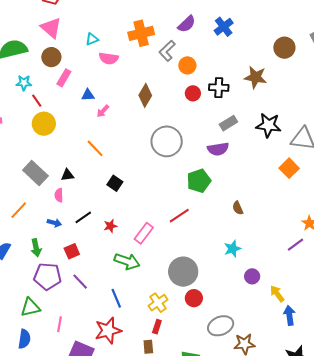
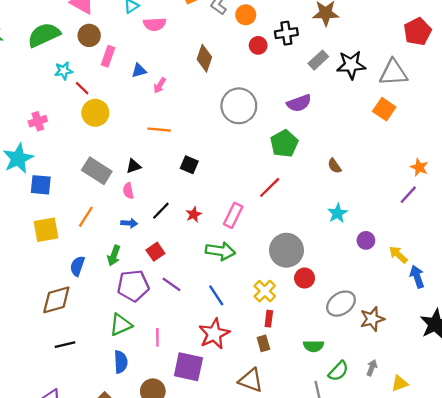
gray rectangle: (228, 123) -> (318, 60), moved
orange line: (95, 148) -> (159, 130), turned -30
green arrow: (36, 248) -> (114, 256), turned 42

